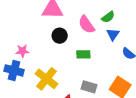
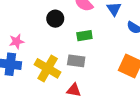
gray rectangle: (89, 87) -> (76, 61), moved

